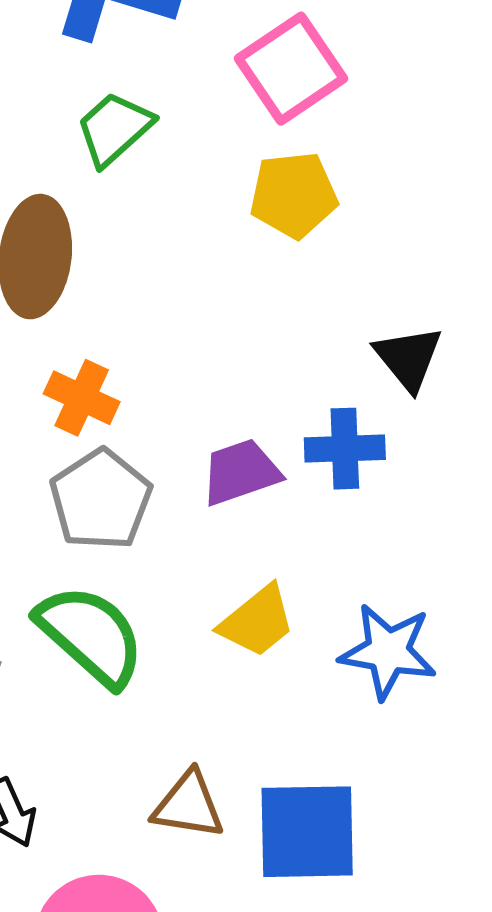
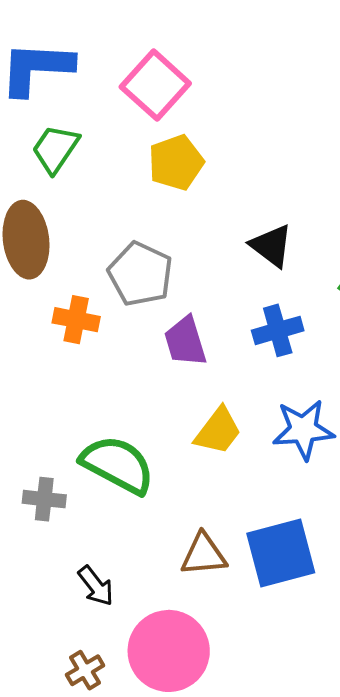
blue cross: (345, 449) -> (278, 330), moved
purple trapezoid: (241, 472) -> (185, 341), turned -74
gray pentagon: (101, 500) -> (140, 274), moved

